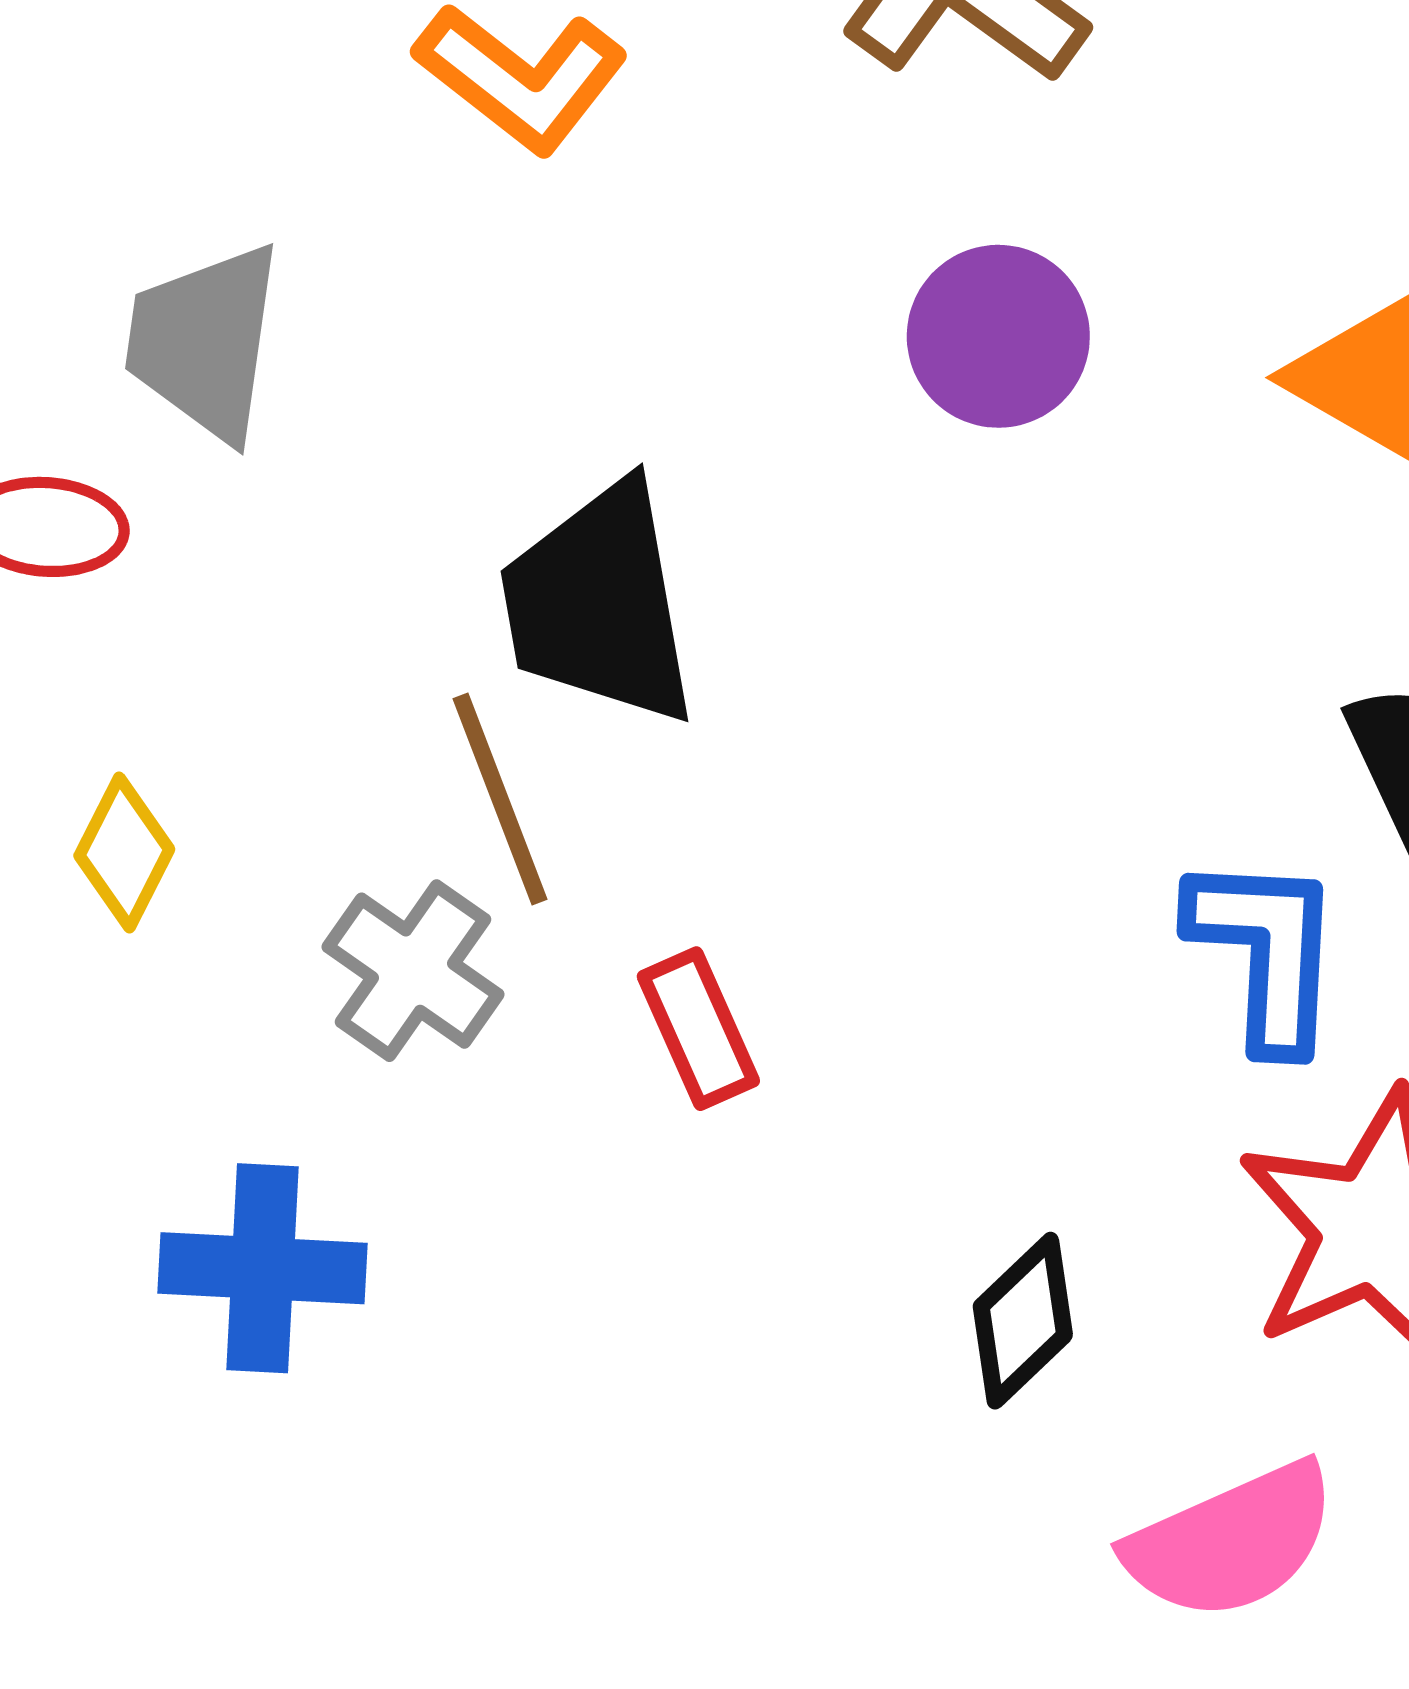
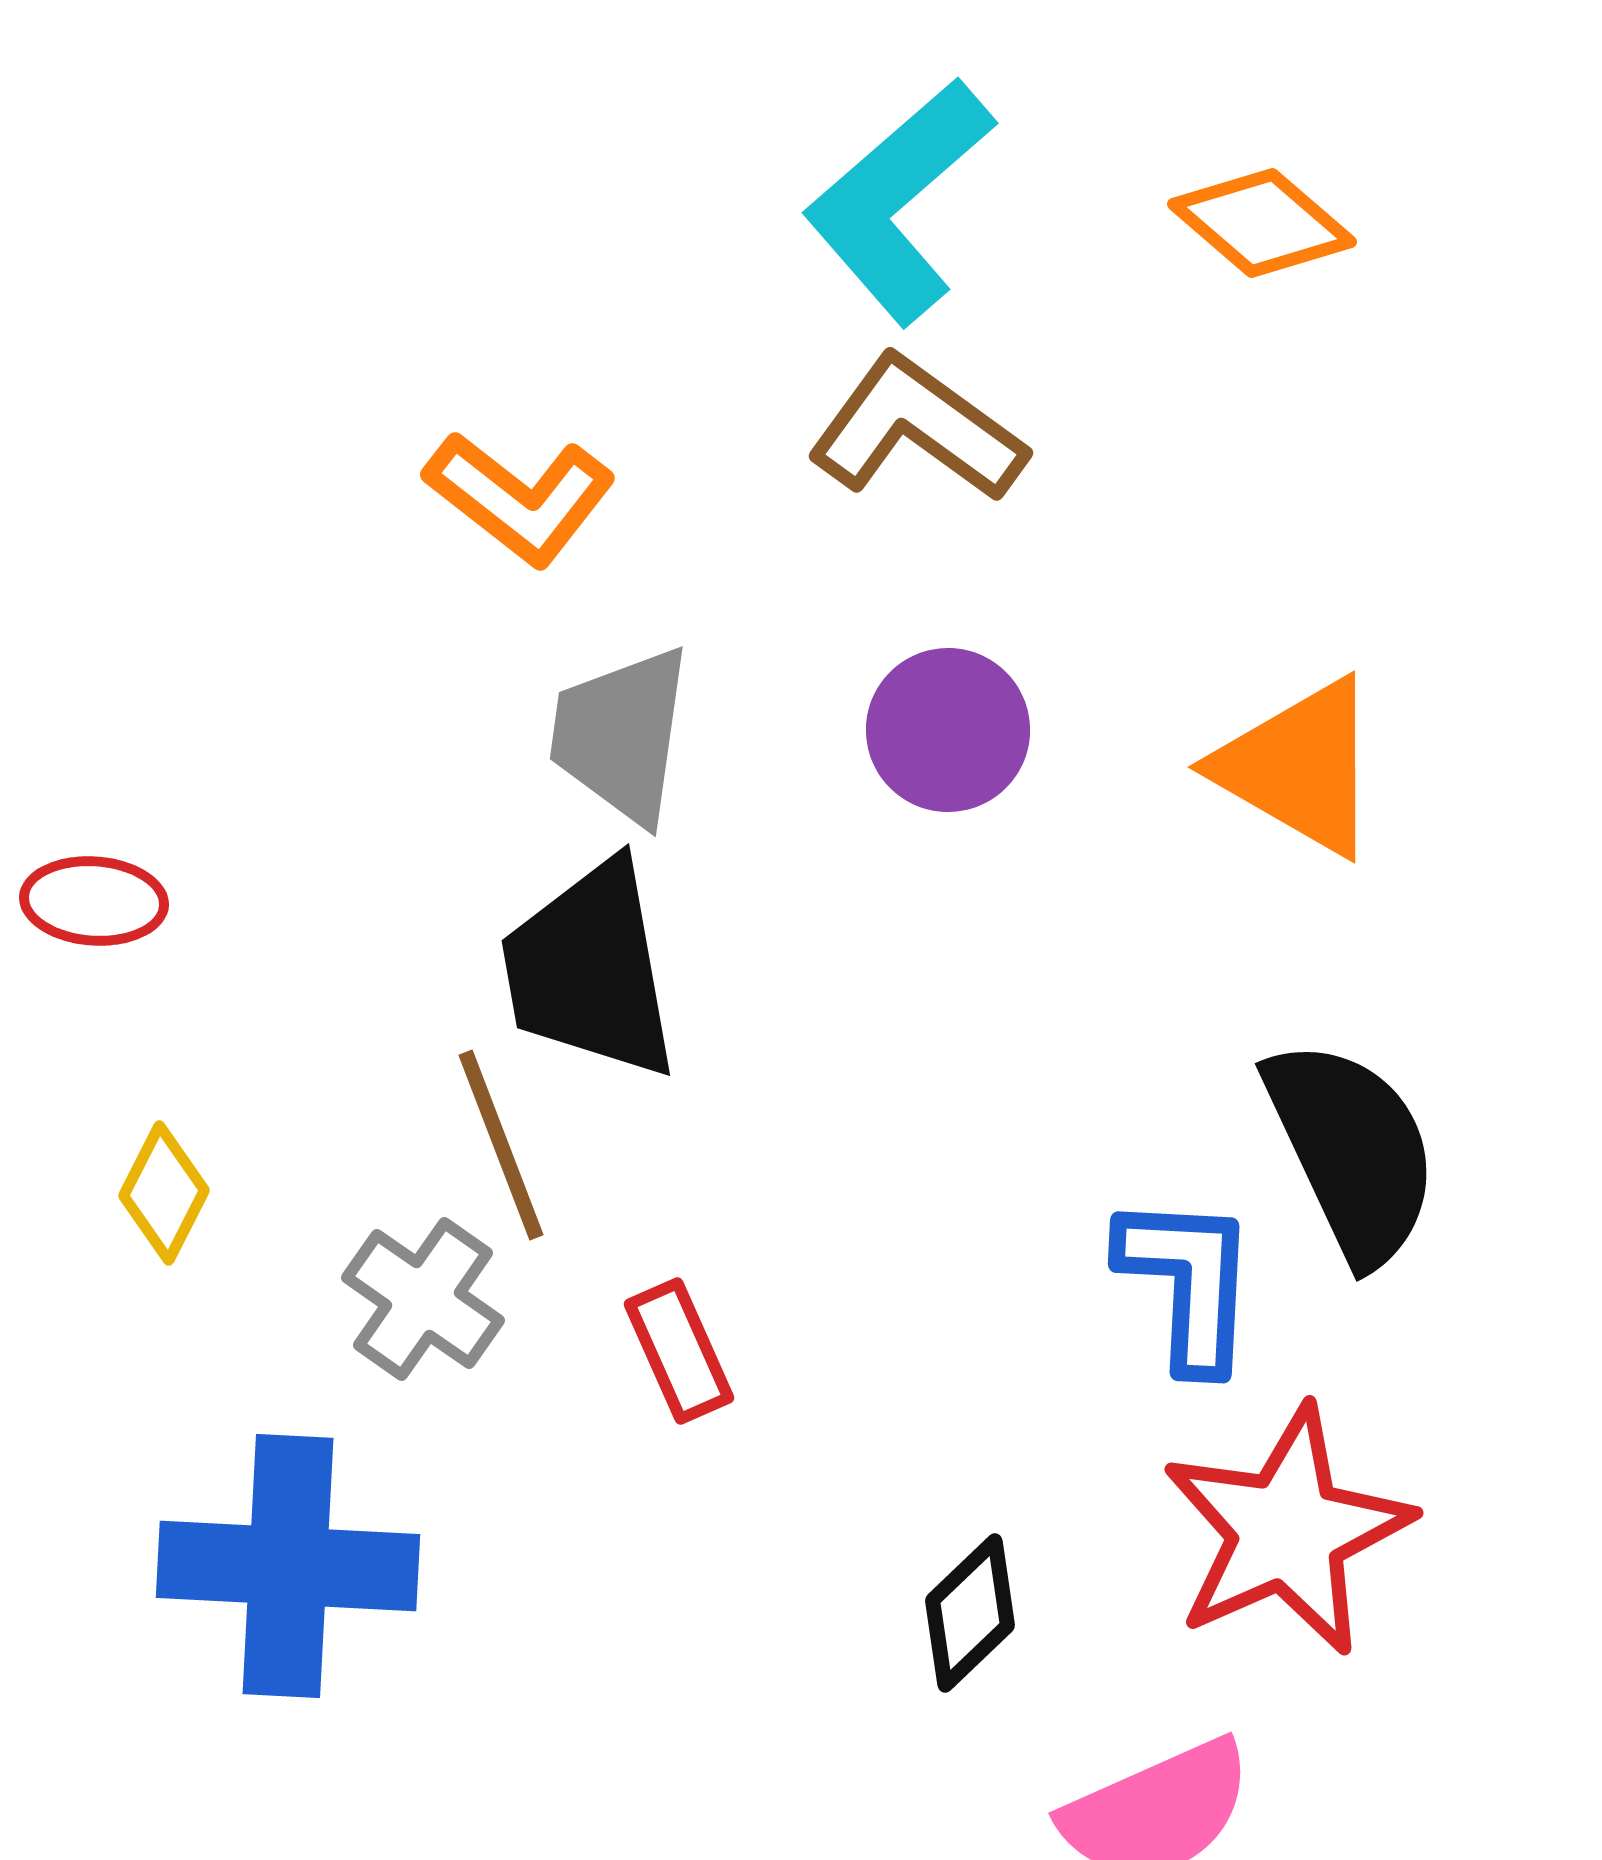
gray trapezoid: (205, 342) -> (621, 735), moved
blue cross: (263, 1268) -> (288, 1566), size x1.4

